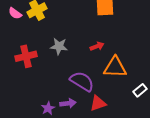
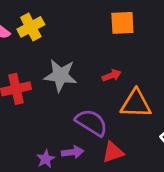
gray star: (59, 46) -> (60, 75), size x1.4

